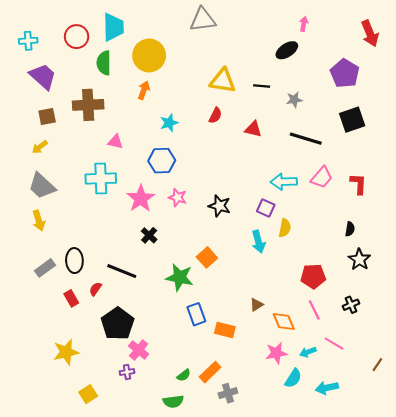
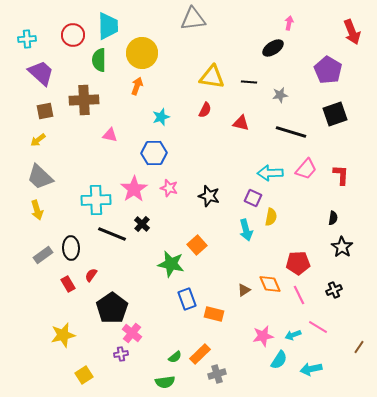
cyan cross: (101, 179) -> (96, 200), moved
black line: (122, 271) -> (112, 234), moved
orange diamond: (284, 322) -> (270, 284), moved

